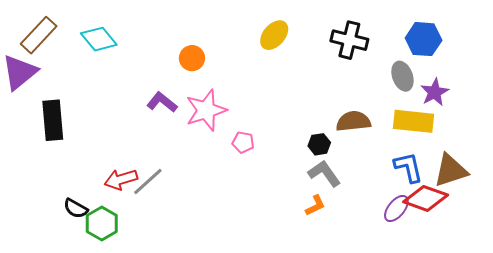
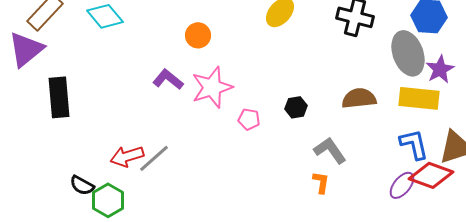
gray ellipse: (402, 76) -> (408, 53), size x1.5
black hexagon: (319, 144) -> (296, 107), moved
orange L-shape: (315, 205) -> (321, 182), turned -55

